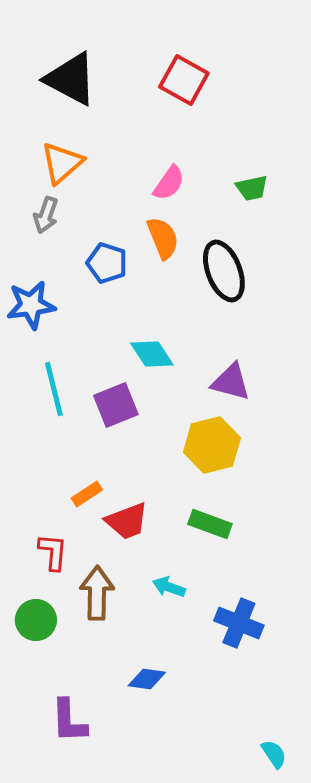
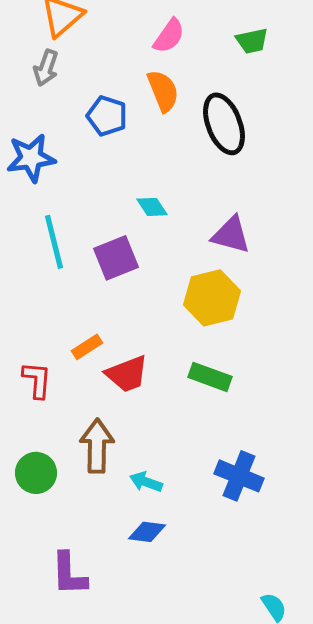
cyan diamond: (152, 354) -> (152, 207), size x0.7
red L-shape: (53, 552) -> (37, 380), moved
cyan arrow: (169, 587) -> (146, 482), moved

